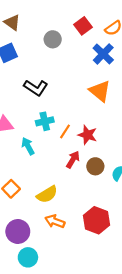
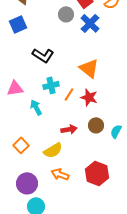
gray circle: (53, 39) -> (66, 14), moved
blue cross: (103, 54) -> (90, 23), moved
orange triangle: (100, 91) -> (89, 68), moved
red arrow: (73, 160) -> (69, 129), moved, turned 49

